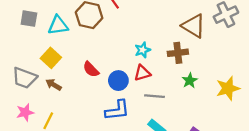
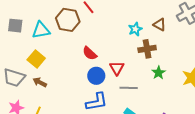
brown triangle: (194, 26) -> (160, 25), size x0.6
cyan star: (143, 50) -> (135, 29), moved
red semicircle: (91, 69) -> (90, 53), moved
red triangle: (142, 73) -> (117, 68), turned -42

